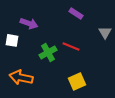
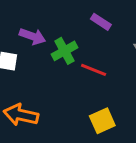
green cross: (48, 52) -> (64, 51), moved

